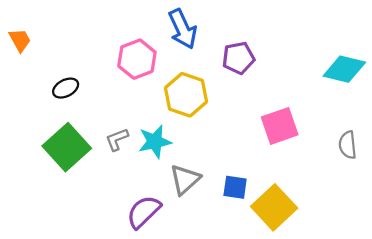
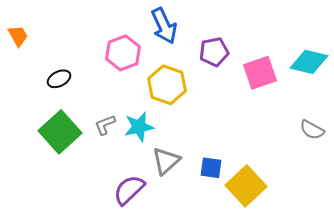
pink square: (280, 126) -> (260, 73), moved
gray semicircle: (348, 145) -> (312, 130), turned -55

